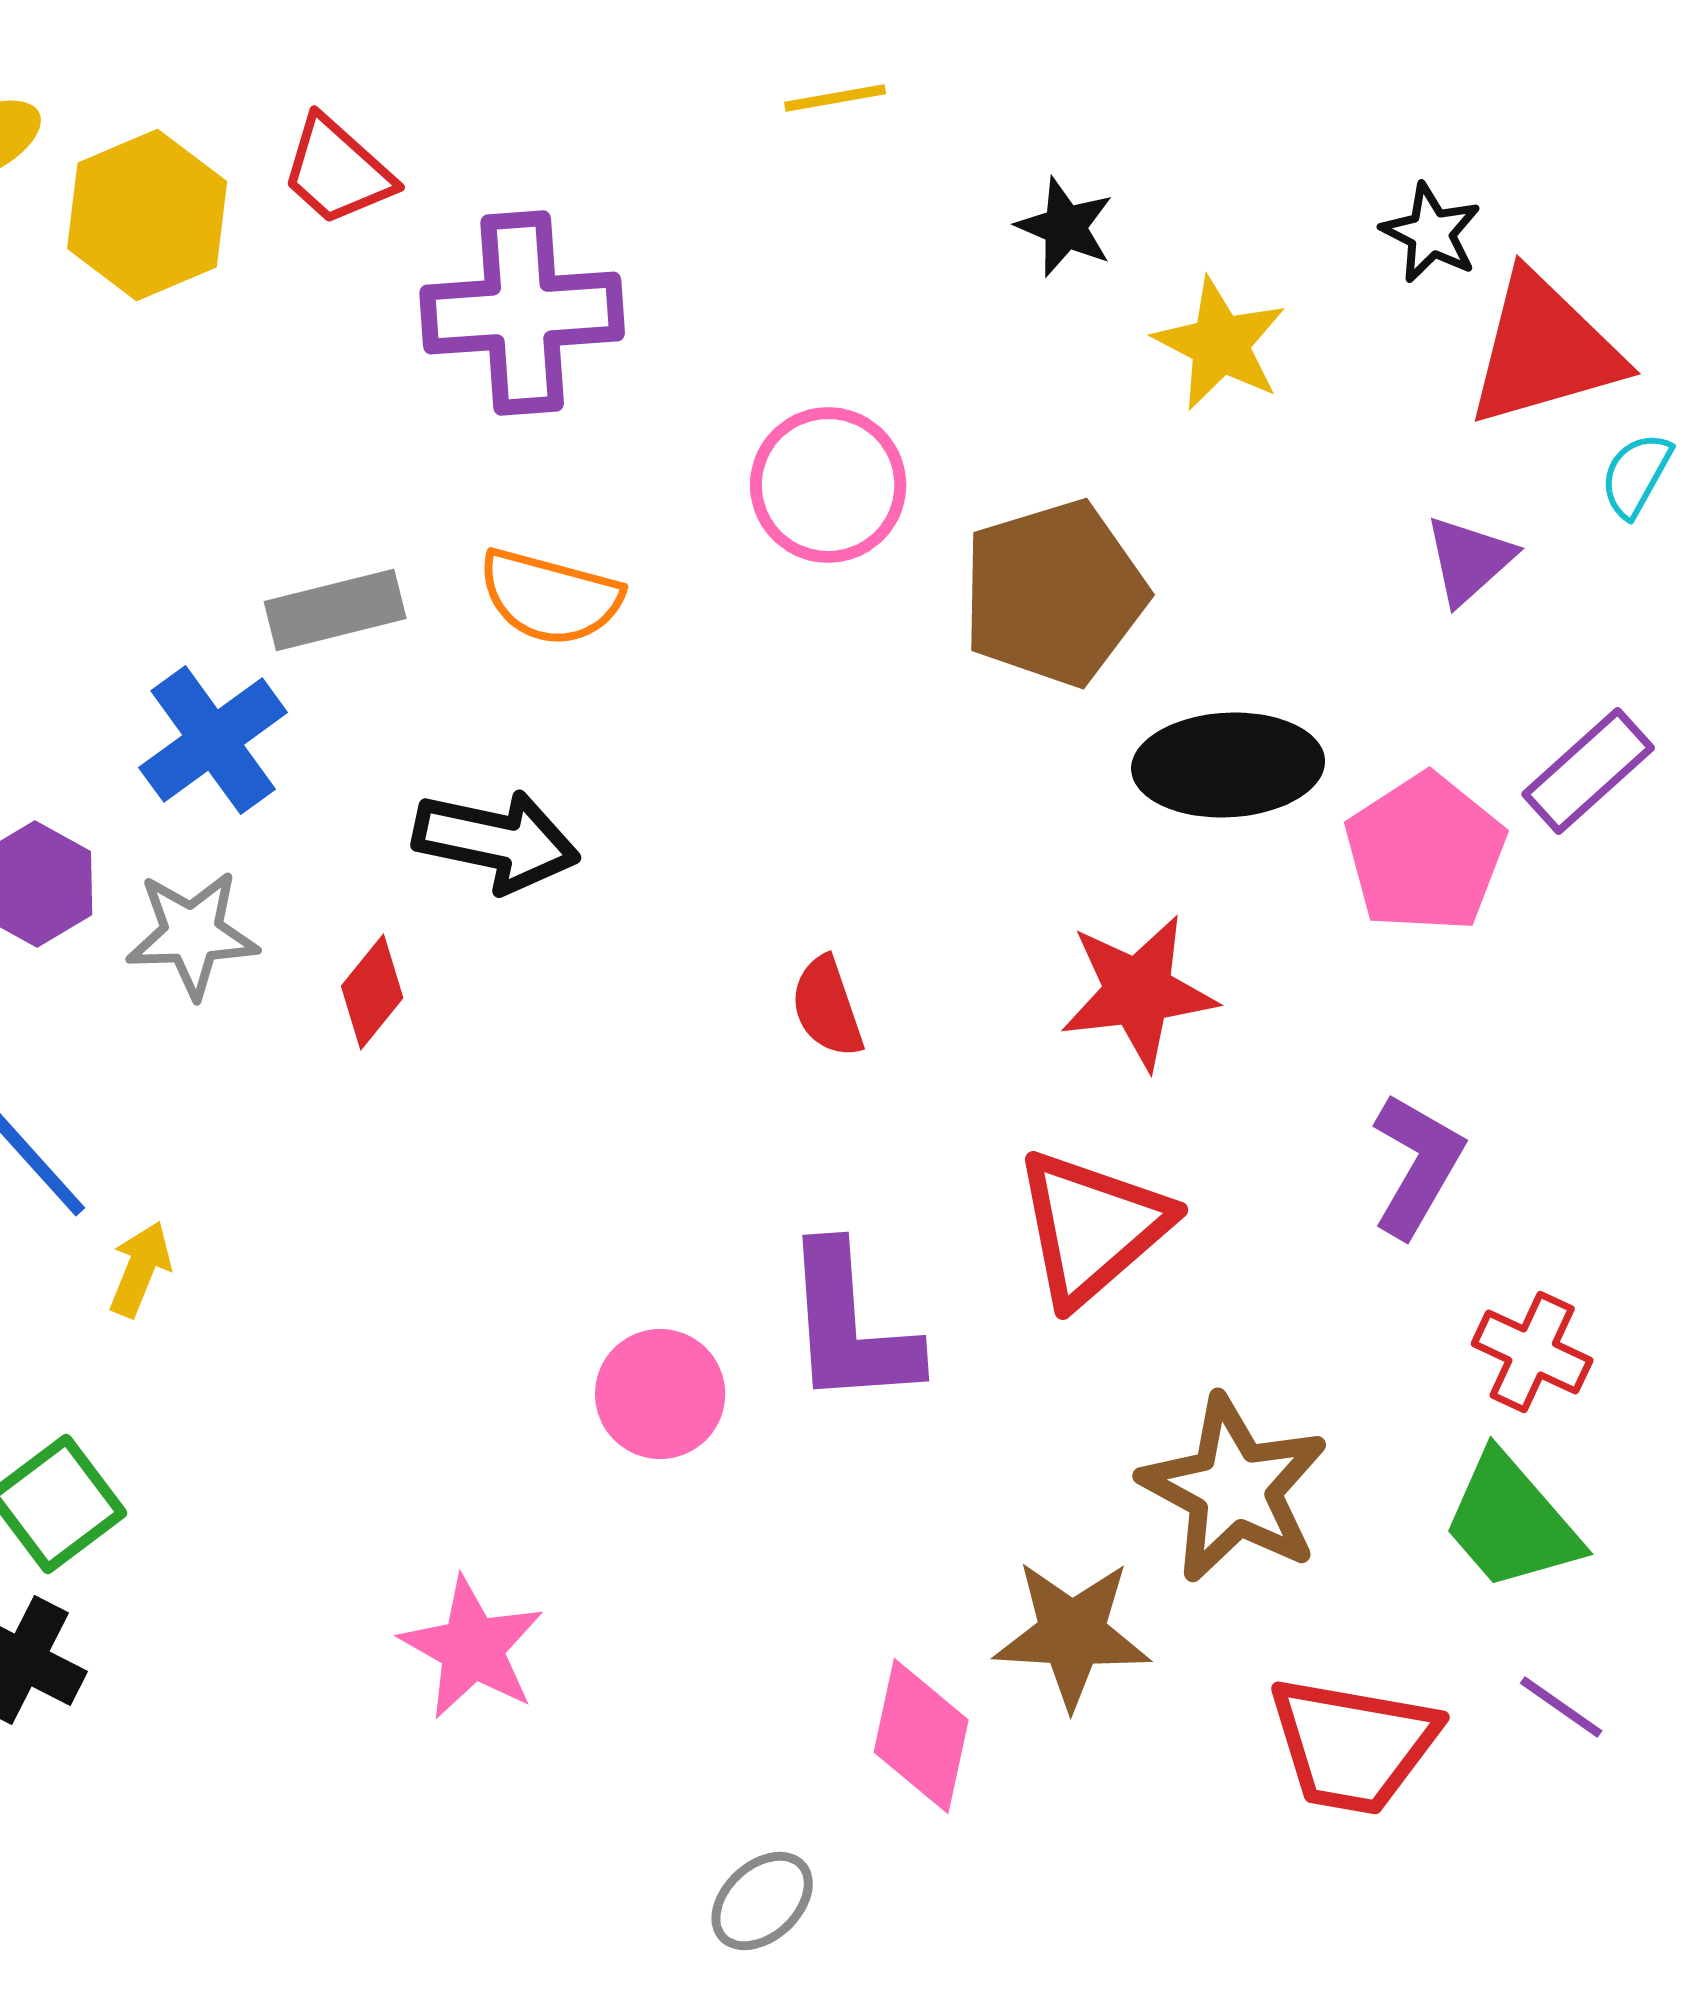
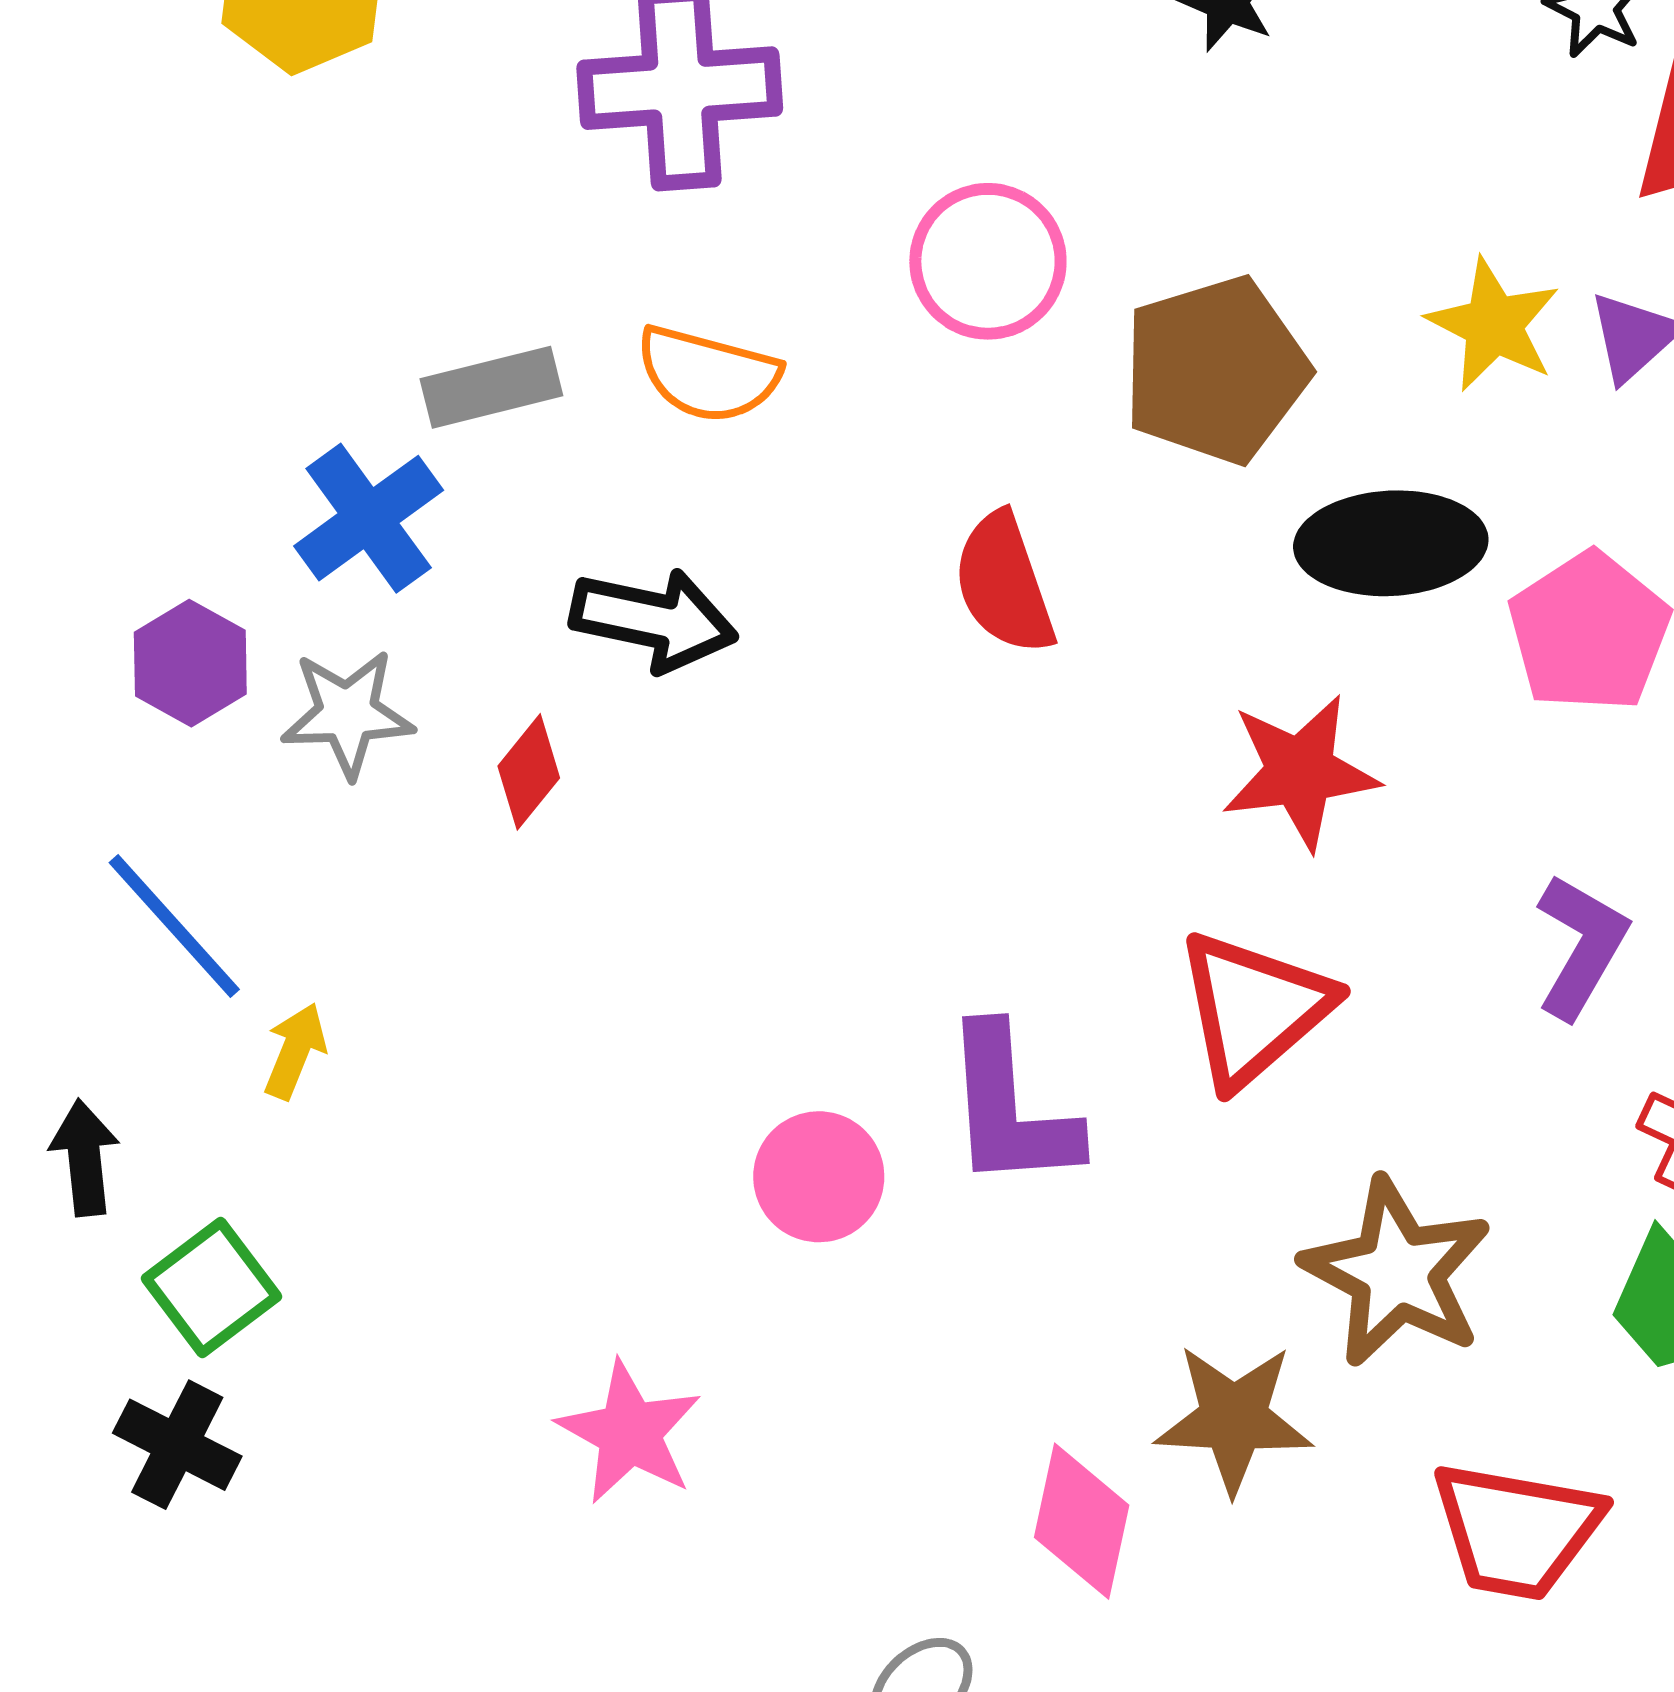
yellow star: (1220, 344) -> (1494, 325), moved
red semicircle: (827, 1007) -> (1004, 584), moved, size x1.4

